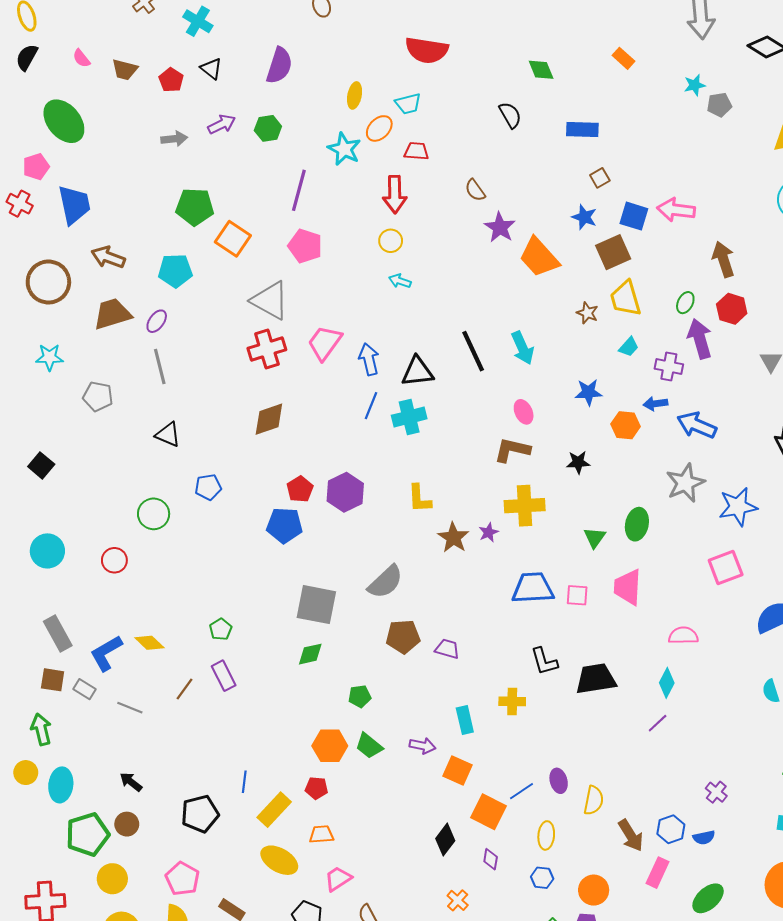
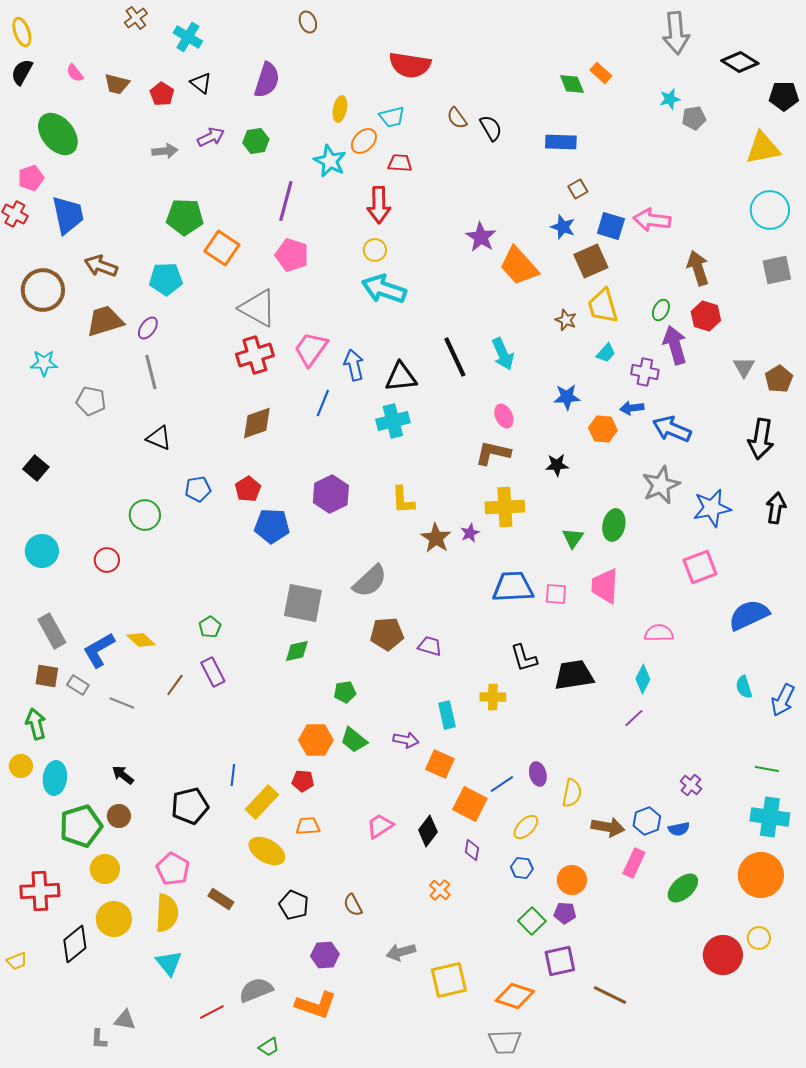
green diamond: (541, 70) -> (572, 84), moved
brown semicircle: (475, 190) -> (457, 118), moved
cyan arrow: (400, 281) -> (384, 289), size x2.0
blue line: (371, 406) -> (323, 403), moved
red pentagon: (300, 489) -> (248, 489), moved
yellow ellipse: (546, 835) -> (526, 827), turned 40
brown arrow: (631, 835) -> (608, 827), turned -48
pink trapezoid: (338, 879) -> (380, 826), moved

